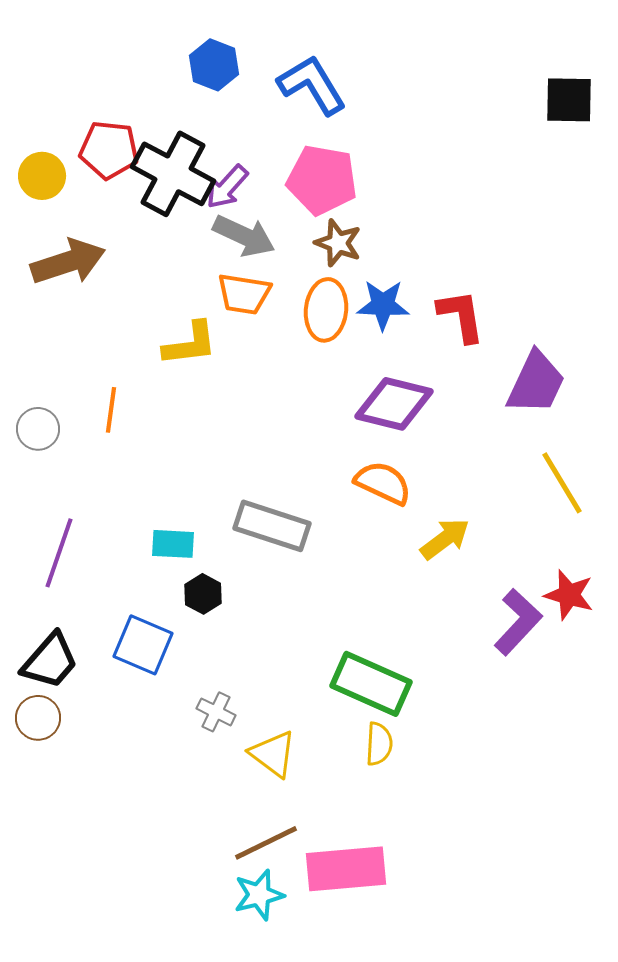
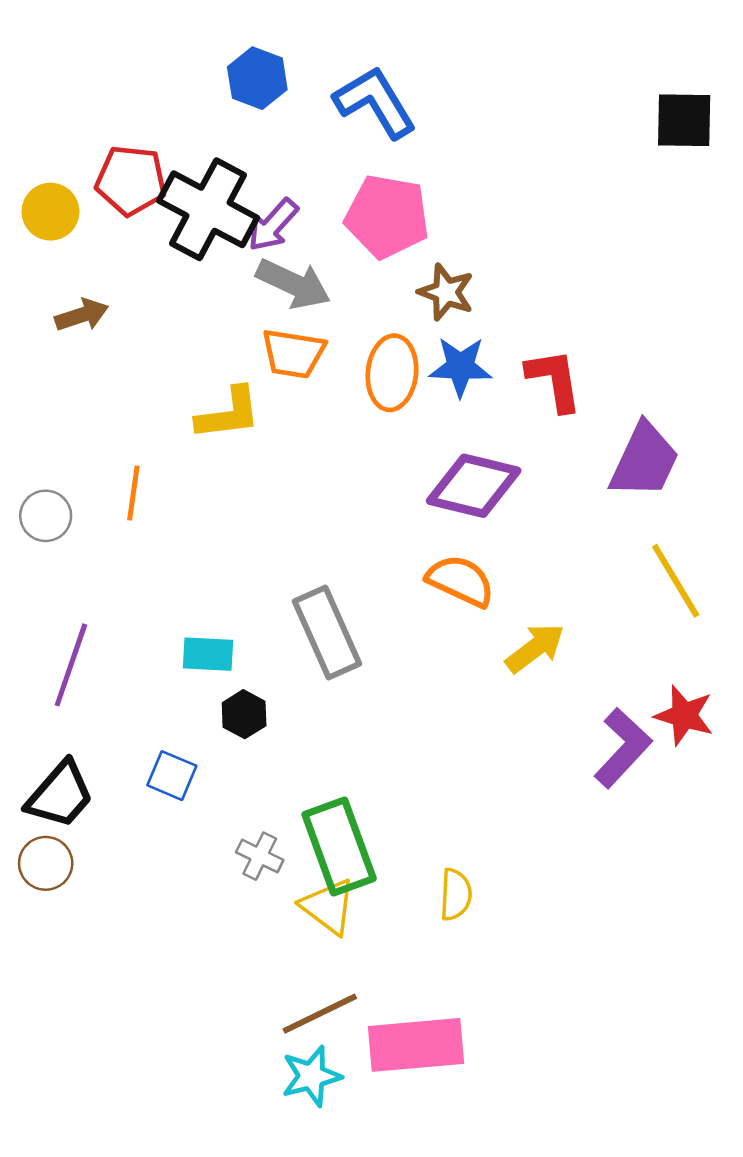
brown star: (338, 243) -> (446, 292), moved
brown arrow: (68, 262) -> (82, 315), size x0.6
gray rectangle: (272, 526) -> (327, 632), turned 48
blue square: (143, 645) -> (172, 776), size x0.7
green rectangle: (371, 684) -> (339, 846), moved, turned 46

